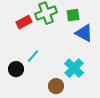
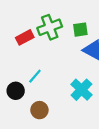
brown circle: (56, 86) -> (39, 110), moved

